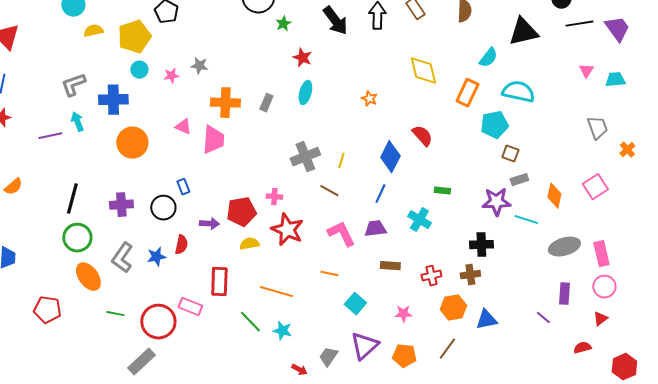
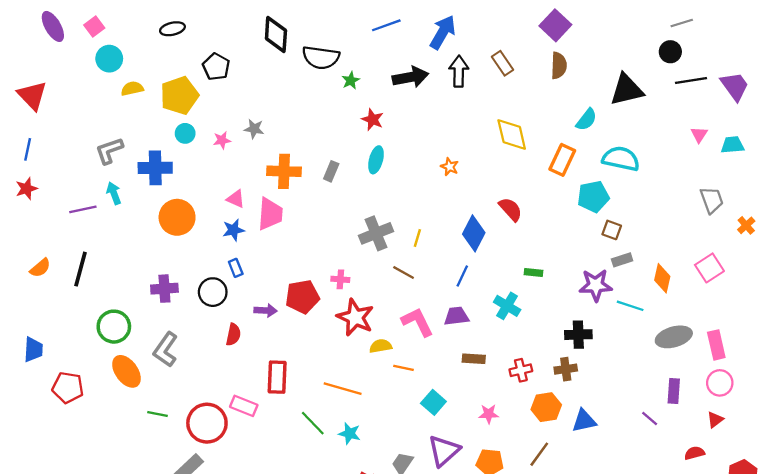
black arrow: (335, 21) -> (410, 77), turned -64
black line: (72, 199) -> (80, 269), moved
yellow semicircle: (249, 244) -> (381, 346), moved
blue star: (156, 257) -> (233, 230), moved
red pentagon: (47, 310) -> (68, 387), moved

